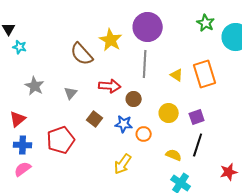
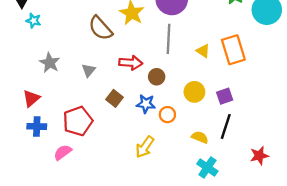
pink semicircle: (23, 169) -> (63, 152), moved

